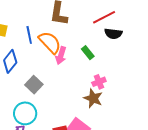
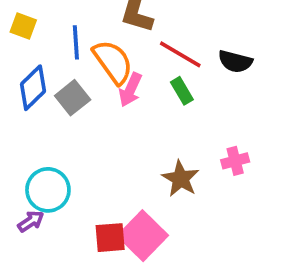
red line: (104, 17) -> (180, 54), moved, turned 50
pink cross: (99, 82) -> (235, 161), moved
gray square: (34, 85) -> (73, 98), moved

